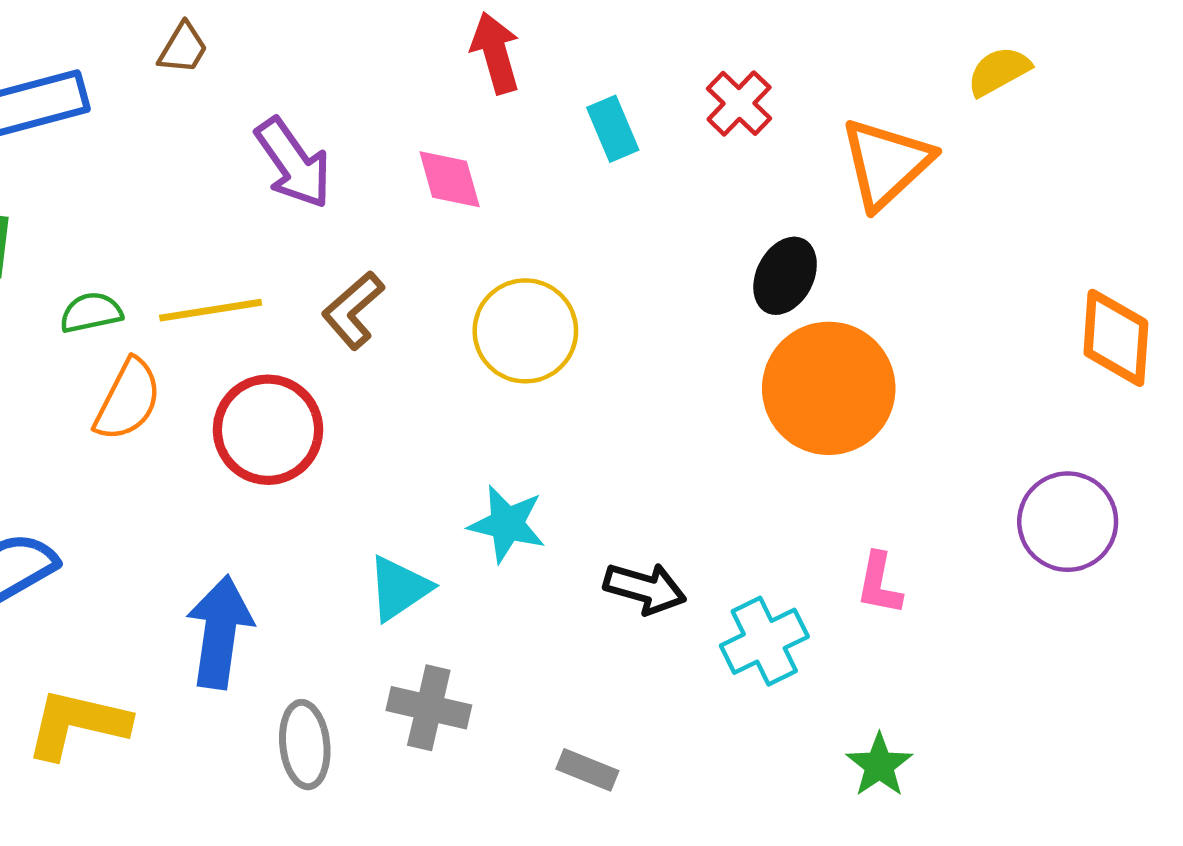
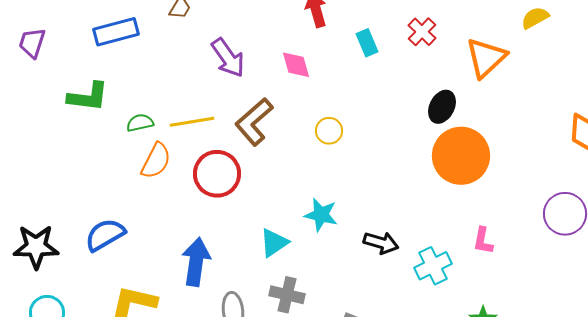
brown L-shape: (353, 310) -> (254, 122), size x1.4
yellow circle: (525, 331) -> (329, 131), size x0.6

